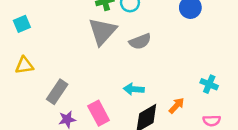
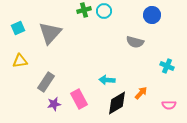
gray triangle: (102, 31) -> (50, 33), moved
gray semicircle: (140, 41) -> (135, 42), moved, turned 36
cyan cross: (209, 84) -> (167, 66), moved

